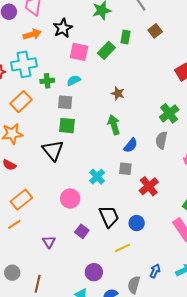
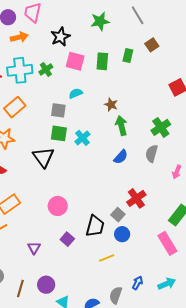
orange arrow: (32, 34) -> (19, 37), moved
green rectangle: (126, 37) -> (128, 56), moved
green rectangle: (106, 50) -> (102, 61), turned -42
cyan semicircle: (74, 80) -> (76, 93), moved
green cross: (47, 81) -> (46, 69), moved, turned -32
green arrow: (114, 125) -> (121, 126), moved
gray square: (125, 169) -> (118, 215), moved, turned 32
cyan cross: (97, 177) -> (82, 138), moved
black trapezoid: (109, 216) -> (95, 226), turned 35
purple circle: (94, 272) -> (46, 285), moved

